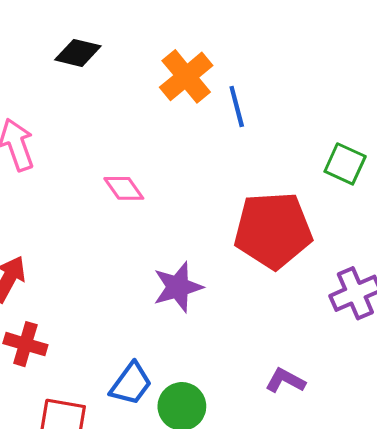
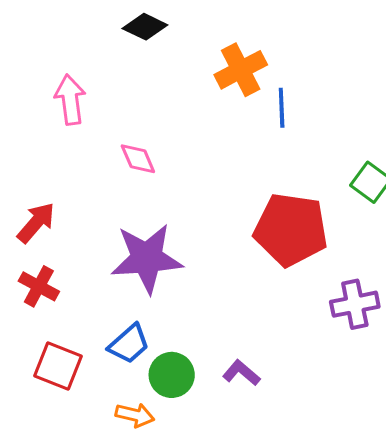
pink diamond: (124, 188) -> (138, 159), moved
purple star: (178, 287) -> (147, 258), moved, size x1.5
purple L-shape: (285, 381) -> (241, 373), moved

